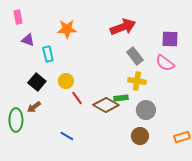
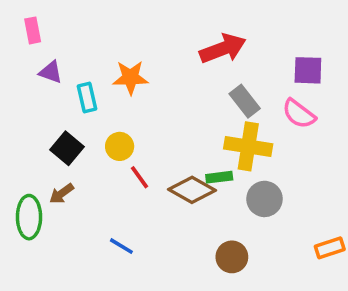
orange star: (67, 29) -> (130, 78), moved
yellow cross: (137, 81) -> (248, 146), size x1.4
brown circle: (140, 136) -> (232, 257), moved

